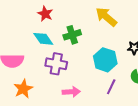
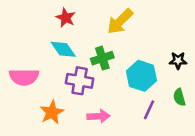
yellow arrow: (106, 17) -> (120, 21), moved, turned -85
green cross: (72, 35) -> (102, 58), moved
orange star: (23, 89) -> (52, 112), moved

